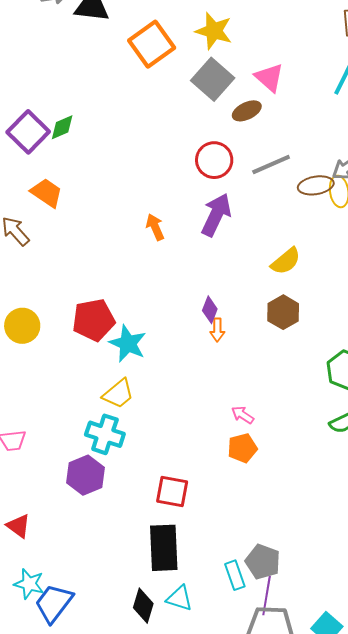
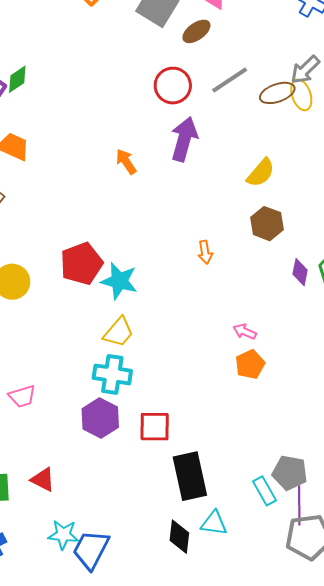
purple diamond: (210, 310) -> (300, 272), moved
red square: (172, 491) -> (155, 427), moved

